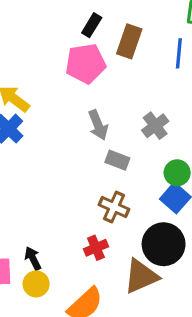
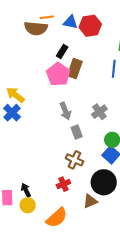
brown rectangle: (129, 41) -> (75, 69), moved
pink pentagon: (86, 63) -> (58, 74), turned -30
gray rectangle: (117, 160) -> (77, 132), turned 48
brown triangle: (141, 276) -> (90, 201), size x0.7

